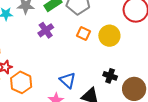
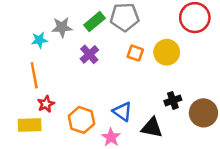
black cross: (110, 76) -> (173, 100), turned -32
orange hexagon: (21, 82) -> (81, 120), moved

